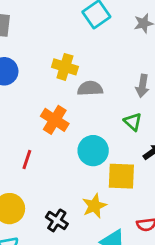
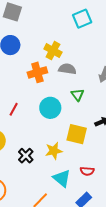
orange cross: (55, 120) -> (37, 72), moved, turned 30
green triangle: (133, 122) -> (78, 95), moved
cyan circle: (93, 151) -> (50, 108), moved

